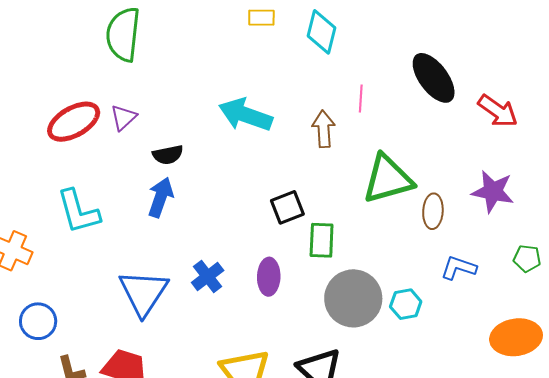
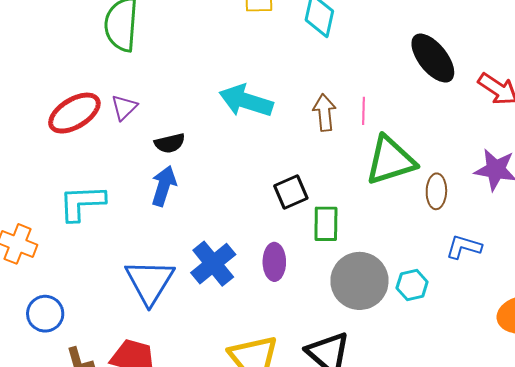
pink line: (361, 99) -> (363, 111), moved
cyan L-shape: (78, 212) -> (82, 203), turned 105
blue cross: (208, 277) -> (213, 264), size x1.4

